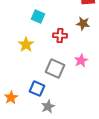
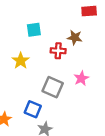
cyan square: (38, 17) -> (34, 30), turned -32
brown star: (83, 24) -> (75, 38), moved

